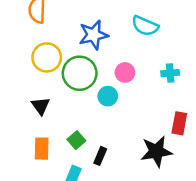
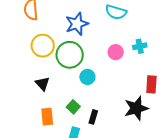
pink circle: (125, 72) -> (116, 52), moved
cyan circle: (108, 96) -> (87, 77), moved

